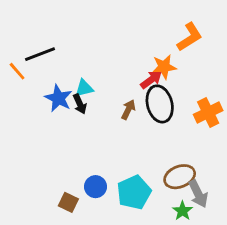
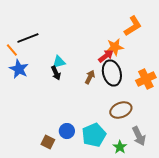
blue star: (58, 98) -> (19, 69), moved
brown ellipse: (180, 177) -> (121, 110), moved
green star: (182, 211) -> (120, 147), moved

